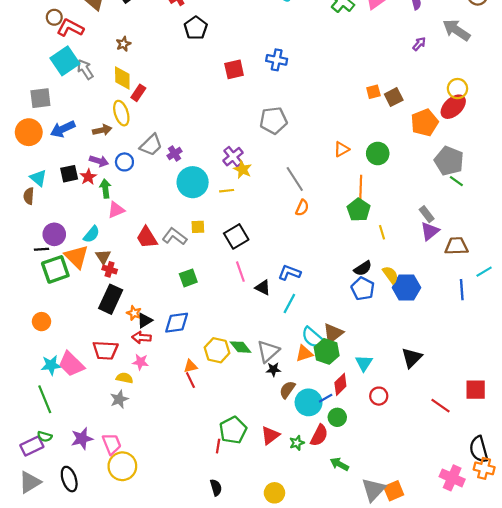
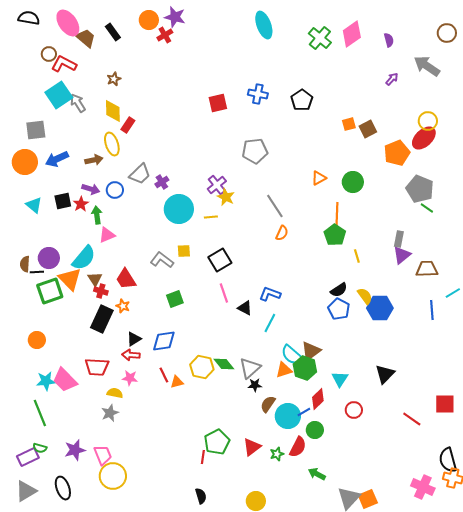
black pentagon: (196, 28) -> (302, 100), moved
brown semicircle: (29, 196) -> (25, 264), moved
gray rectangle: (427, 214) -> (399, 239), turned 49
cyan semicircle: (92, 234) -> (84, 258), size x1.5
red trapezoid: (147, 238) -> (126, 279), moved
orange star: (134, 313) -> (123, 306), moved
red line: (190, 380) -> (164, 375), moved

